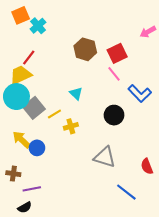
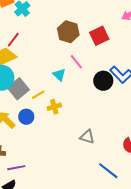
pink line: (114, 74) -> (76, 62), moved
black circle: (114, 115) -> (103, 81), moved
blue circle: (37, 148) -> (26, 117), moved
gray triangle: (105, 157) -> (87, 137), size x0.7

